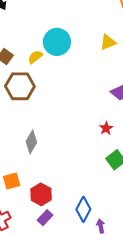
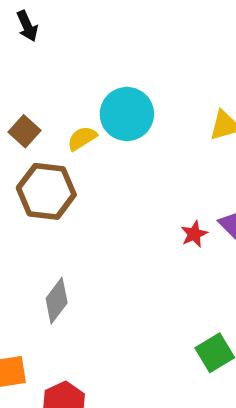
red star: (106, 128) -> (194, 234), moved

